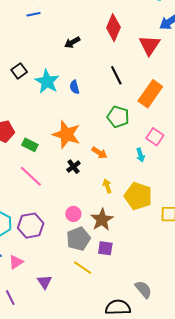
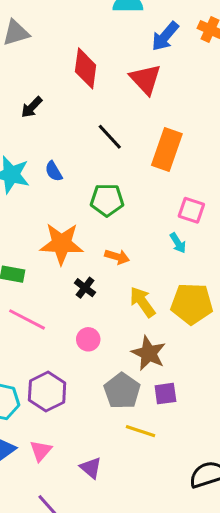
green pentagon: (118, 117) -> (107, 200), moved
yellow arrow: (107, 186) -> (142, 302), size x1.5
pink circle: (73, 214) -> (88, 339), moved

